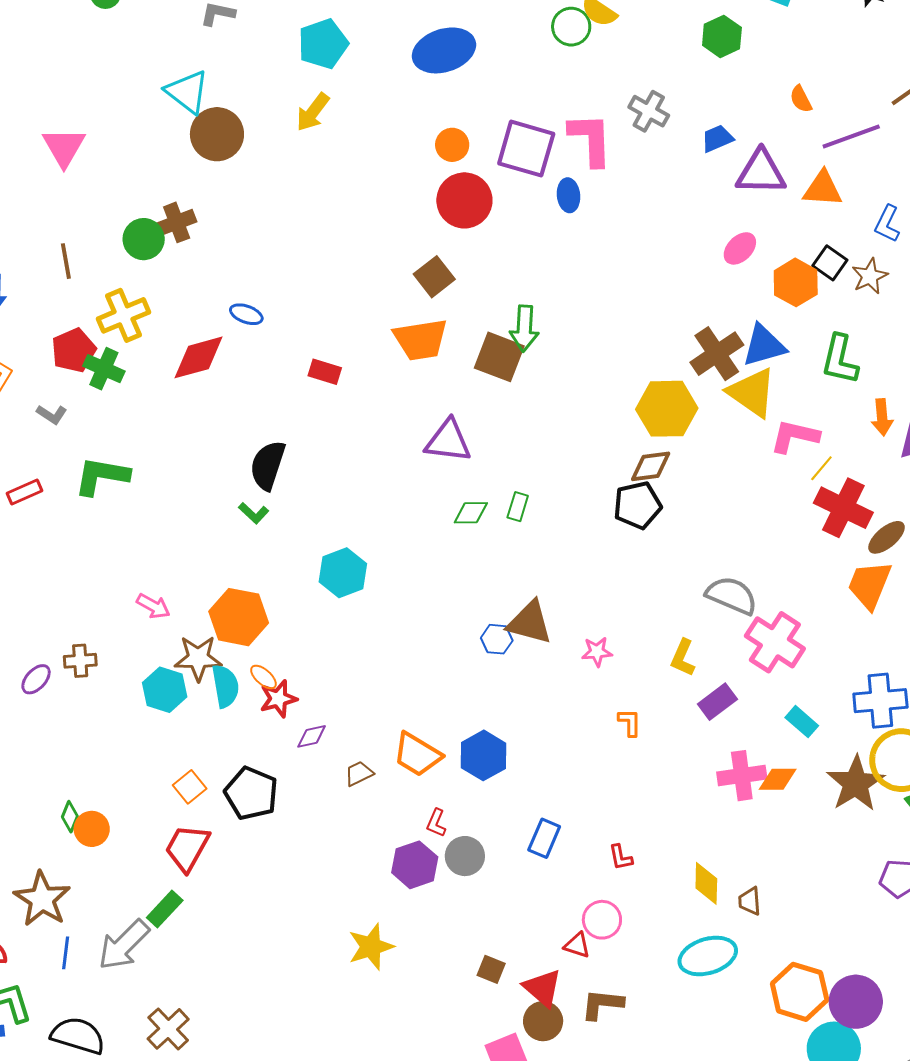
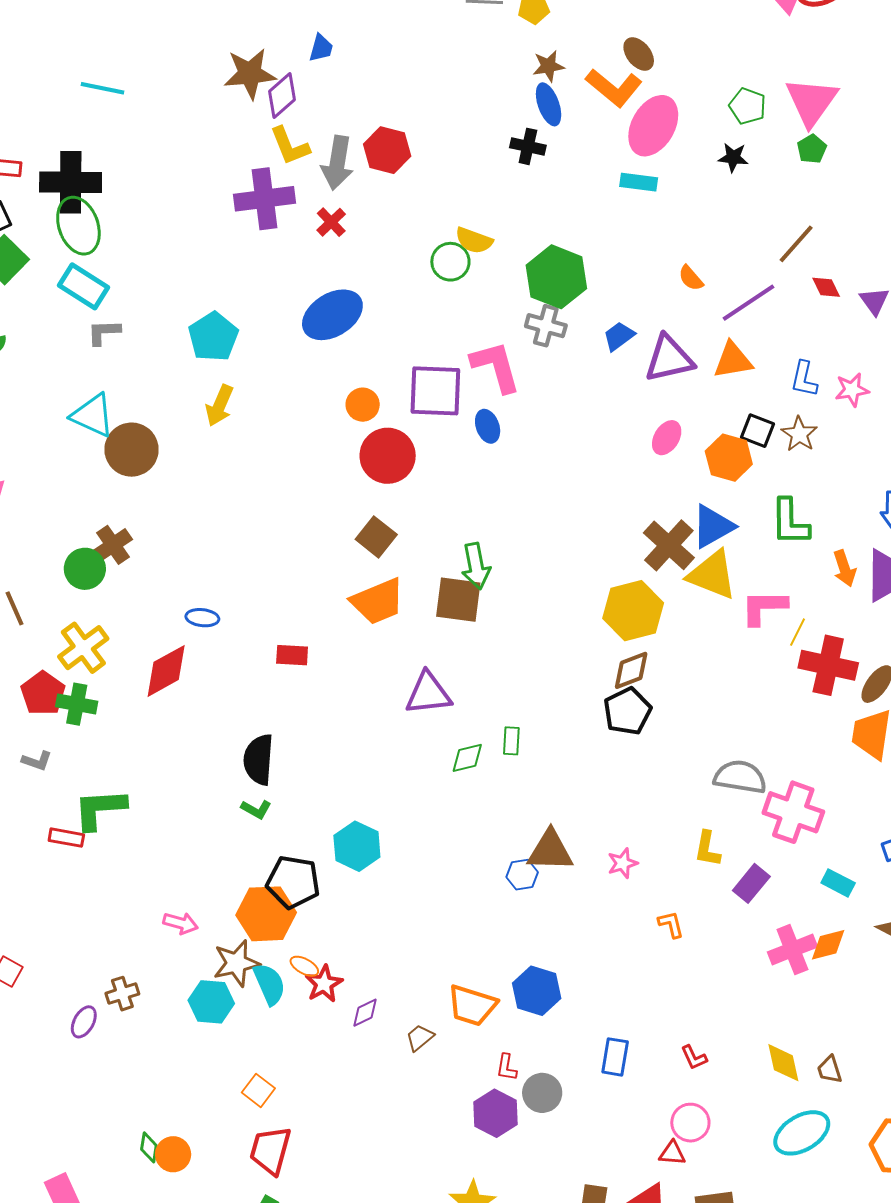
green hexagon: (722, 36) -> (556, 277), moved, size x1.5
red rectangle: (25, 492) -> (66, 838), moved, turned 48
black pentagon: (251, 793) -> (293, 882), moved

